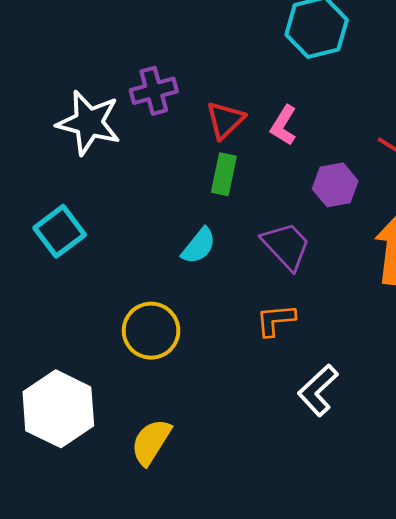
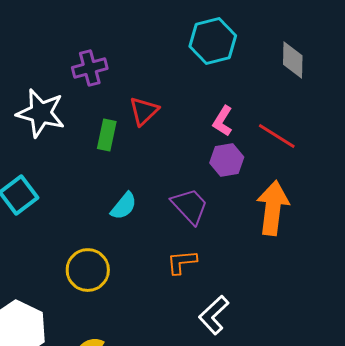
purple cross: (154, 91) -> (90, 68), moved
pink L-shape: (284, 125) -> (223, 121), moved
green rectangle: (224, 174) -> (107, 135), moved

